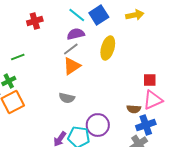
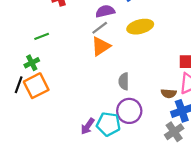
yellow ellipse: (108, 48) -> (140, 27), turned 60
gray semicircle: (67, 98) -> (124, 81), moved, turned 77

